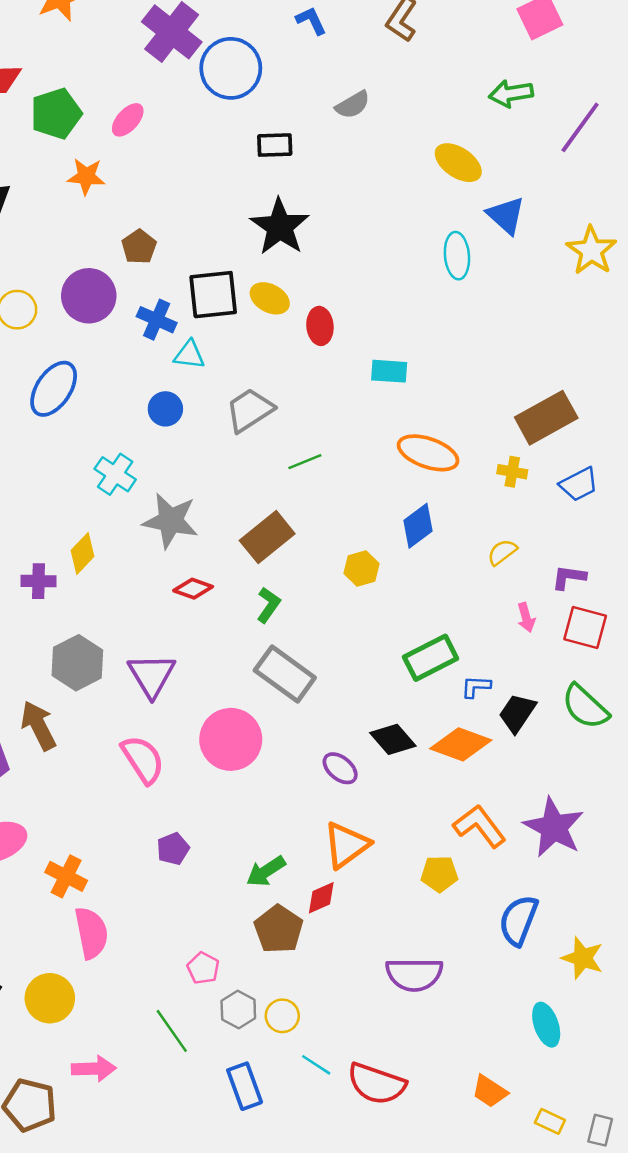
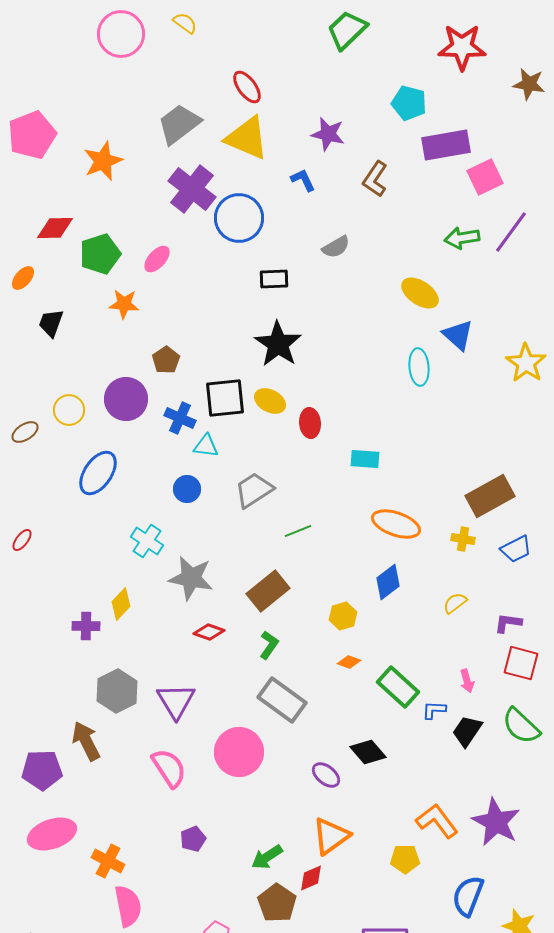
purple line: (580, 127) -> (511, 232), moved
pink arrow: (526, 617) -> (467, 681), moved
green rectangle: (431, 658) -> (398, 687), turned 69
orange diamond: (461, 744) -> (349, 662), moved, size x0.5

